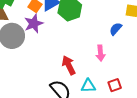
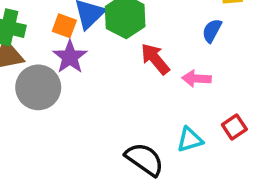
pink arrow: (100, 53) -> (197, 79), turned 112
red arrow: (69, 65) -> (155, 59), moved

